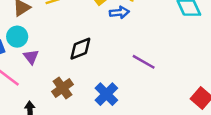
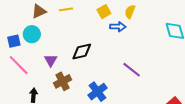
purple triangle: (31, 57) -> (51, 60), moved

